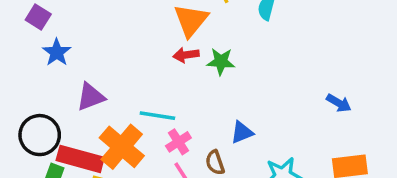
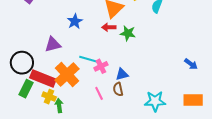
blue star: (57, 52) -> (75, 21), moved
blue triangle: (242, 132) -> (122, 74), moved
pink cross: (178, 142) -> (101, 66), moved

